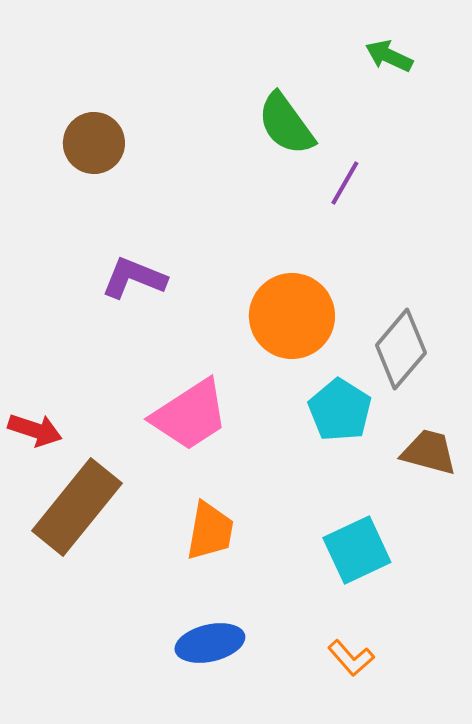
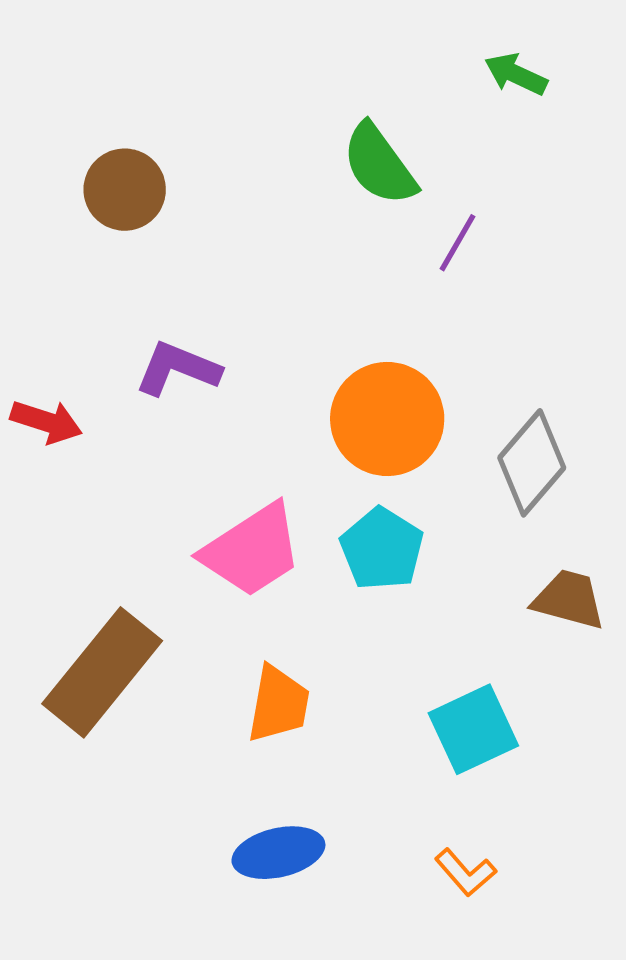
cyan pentagon: (340, 410) -> (382, 549), moved
red arrow: (35, 430) -> (46, 422), moved

